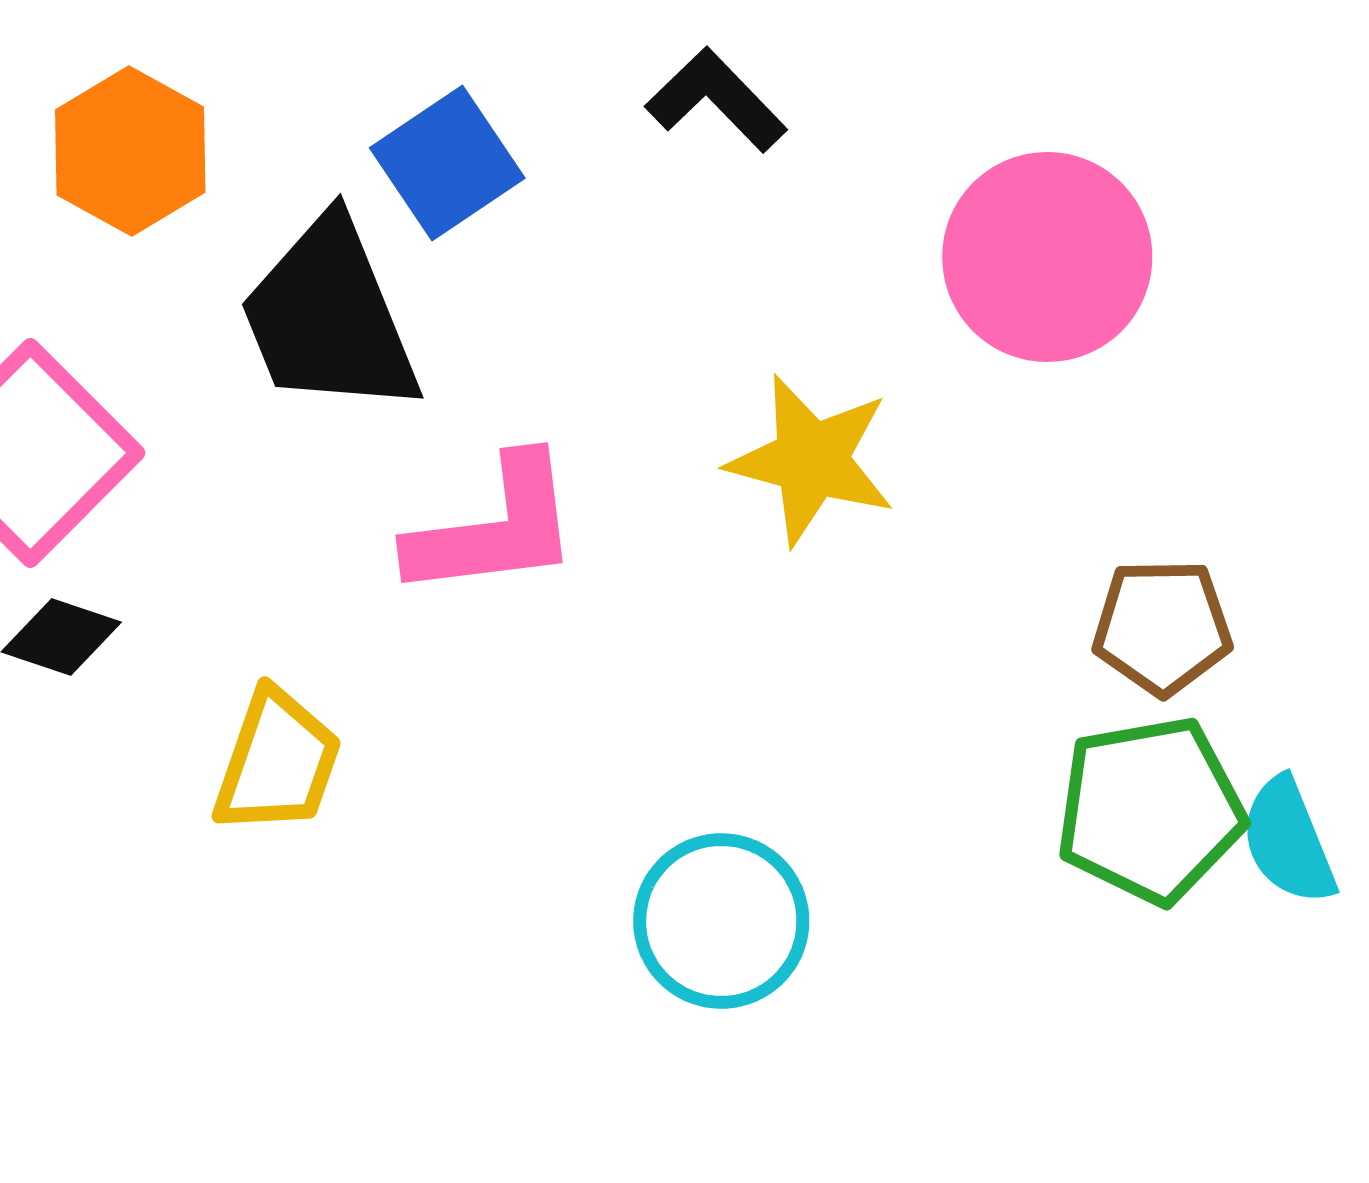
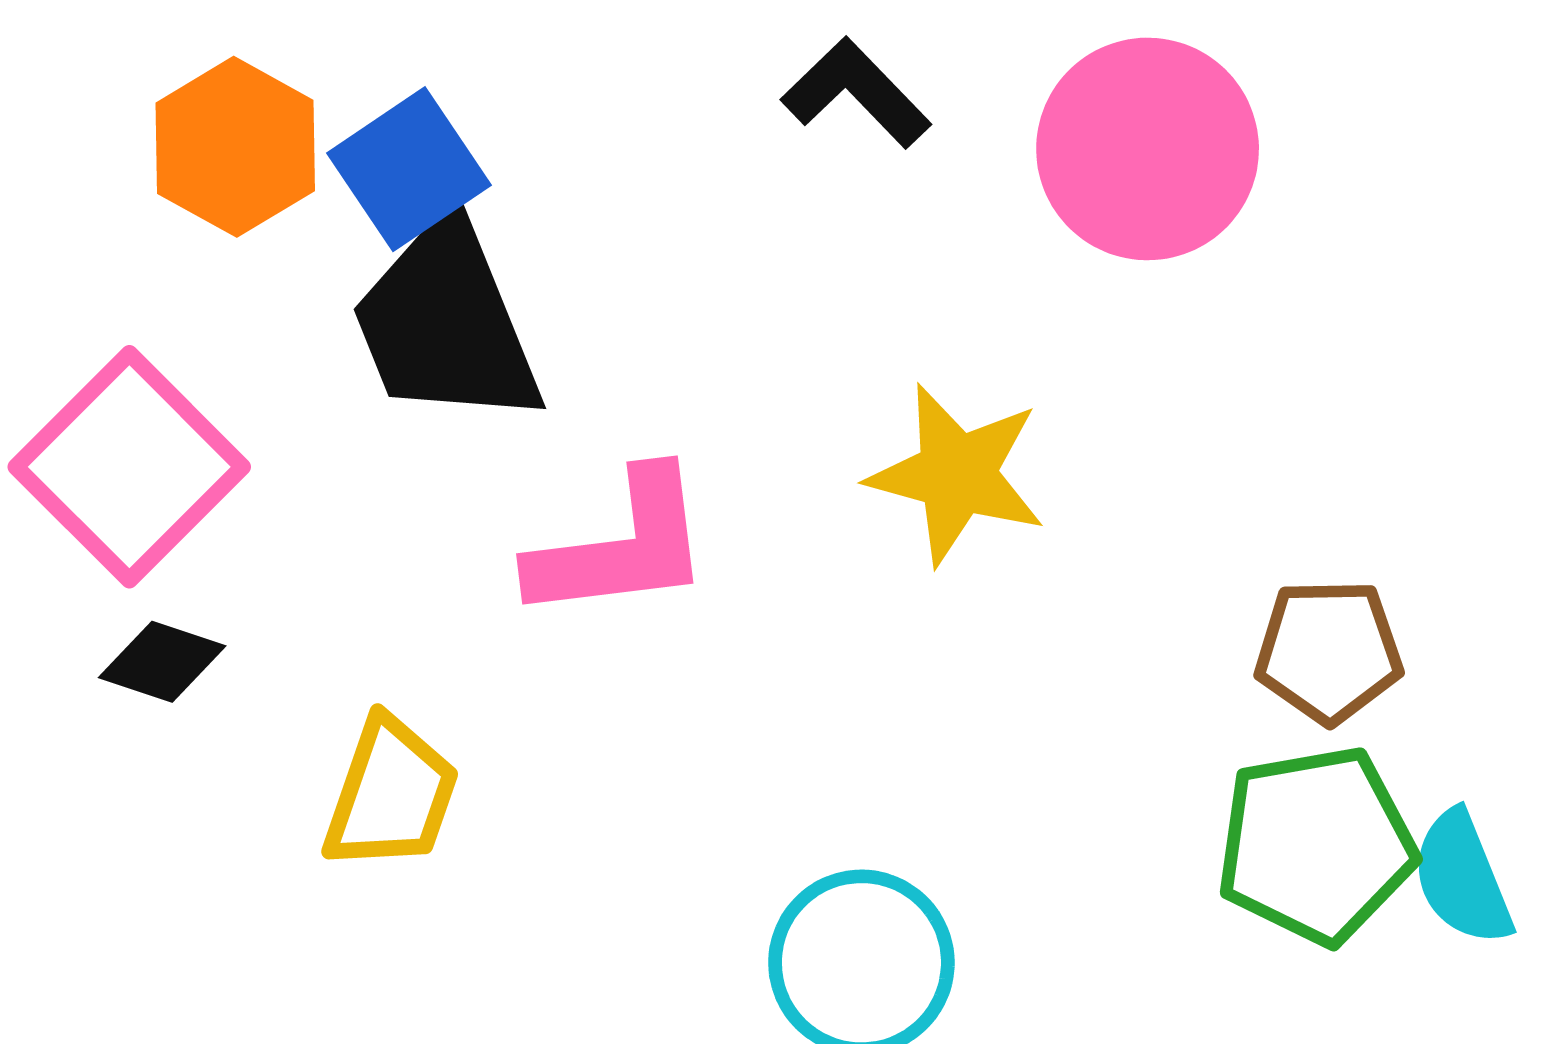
blue square: (447, 163) -> (409, 169), moved
pink circle: (1047, 257) -> (1148, 149), moved

